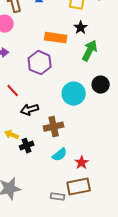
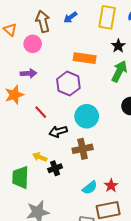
black star: (81, 28) -> (118, 46), moved
cyan circle: (74, 94) -> (87, 116), moved
cyan semicircle: (60, 155) -> (90, 188), moved

